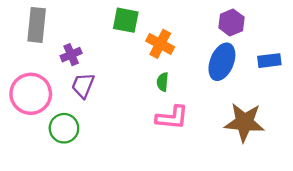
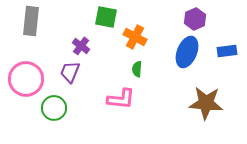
purple cross: (71, 55) -> (81, 46), moved, turned -30
pink L-shape: (172, 118) -> (121, 99), moved

